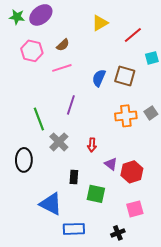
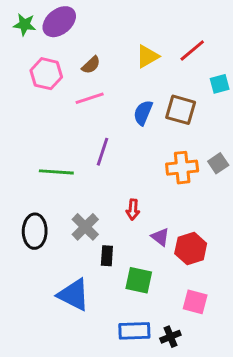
yellow triangle: (100, 23) -> (147, 56), moved
green line: (39, 119) -> (56, 172), turned -65
gray cross: (59, 142) -> (85, 227), moved
pink square: (135, 209) -> (195, 302), turned 30
blue rectangle: (74, 229) -> (134, 331), moved

